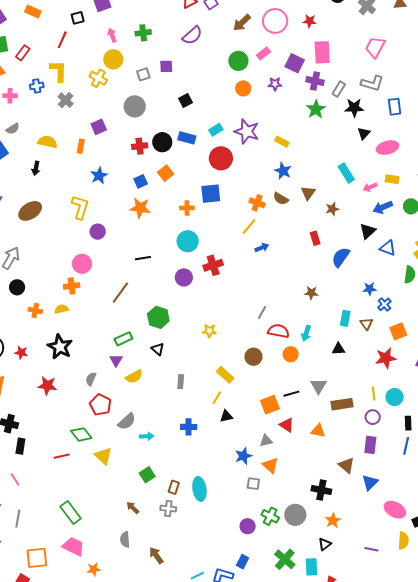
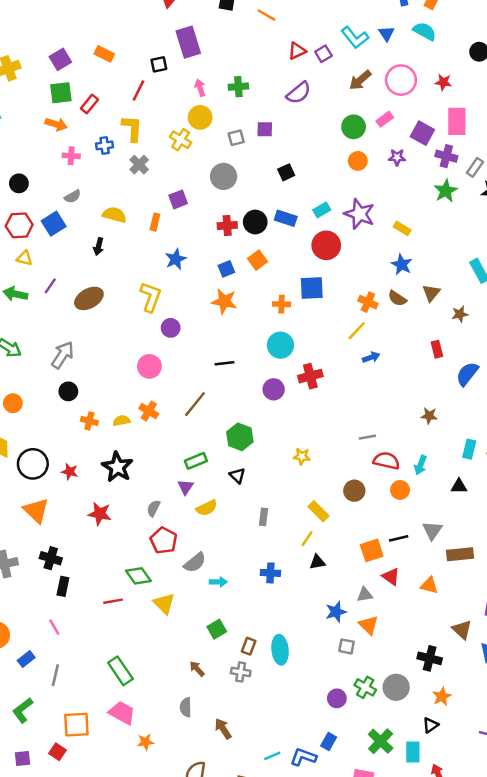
orange cross: (72, 286) -> (149, 411), moved, turned 35
gray line: (262, 313) -> (367, 437), turned 48

